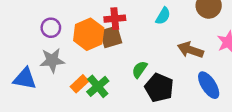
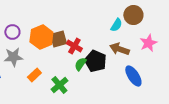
cyan semicircle: (163, 16) -> (116, 25), moved
red cross: (115, 19) -> (74, 46), moved, turned 35
green cross: (98, 86) -> (59, 85), moved
black pentagon: (159, 88) -> (95, 61), moved

